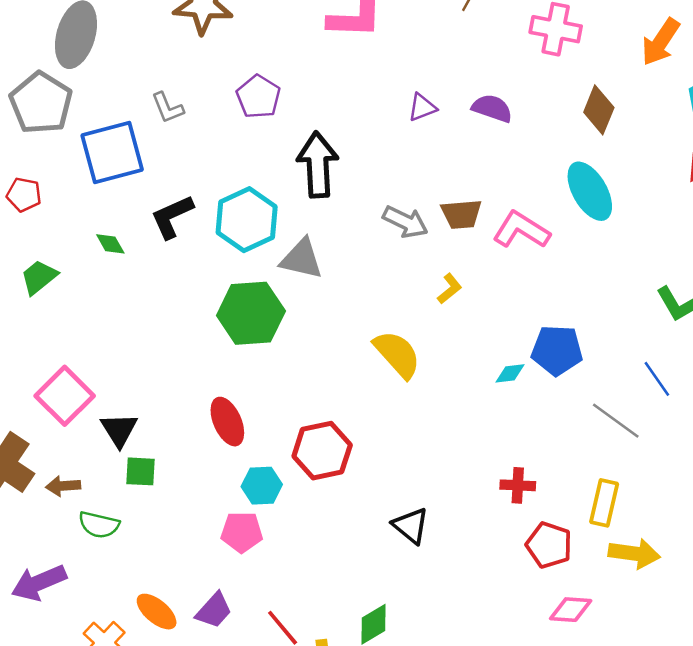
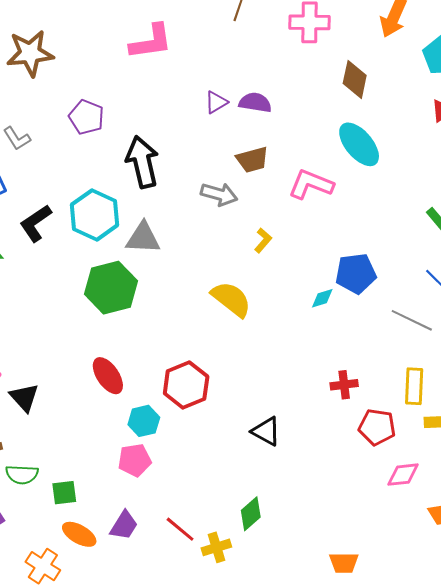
purple semicircle: (492, 108) -> (255, 103), moved
brown trapezoid: (461, 214) -> (252, 160), moved
green square: (141, 471) -> (64, 493), moved

